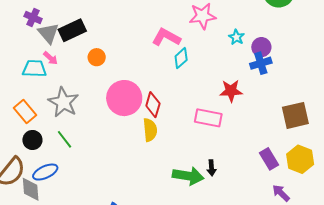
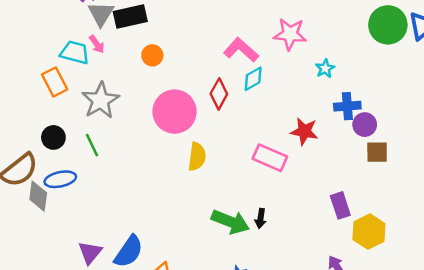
purple circle: (261, 47) -> (365, 125), moved
red diamond: (153, 105) -> (219, 94), moved
orange rectangle: (25, 112) -> (55, 82), moved
brown square: (295, 115) -> (377, 152), moved, size x0.7
purple rectangle: (269, 159) -> (340, 205), moved

